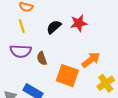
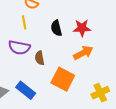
black semicircle: (54, 27) -> (56, 28), turned -70
orange arrow: (91, 60) -> (83, 53), moved

